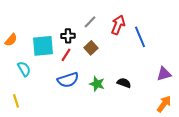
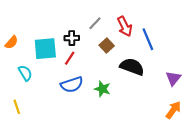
red arrow: (118, 25) -> (125, 26), turned 132
brown square: (91, 48) -> (107, 45), moved
purple triangle: (164, 74) -> (173, 78), turned -35
black semicircle: (124, 83) -> (132, 67), moved, size x1.6

